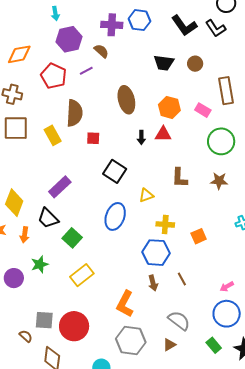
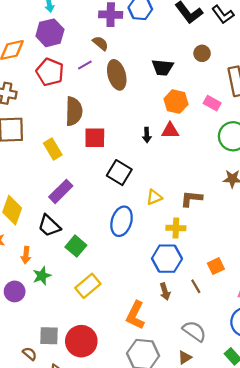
purple hexagon: (69, 39) -> (50, 33), moved
black trapezoid: (164, 63) -> (163, 67), moved
brown ellipse: (126, 100) -> (117, 75), moved
yellow rectangle: (53, 135) -> (53, 149), moved
red square: (93, 138) -> (95, 138), size x1.5
brown L-shape: (180, 178) -> (191, 199), moved, turned 95
orange arrow: (25, 235) -> (26, 255), moved
orange square: (199, 236) -> (216, 266), moved

